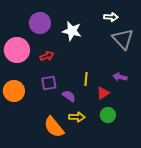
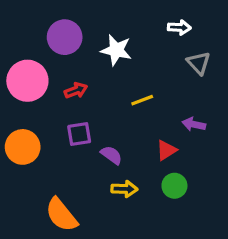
gray triangle: (123, 39) -> (199, 63), size x0.7
yellow line: (86, 79) -> (142, 100), moved, turned 64
orange semicircle: (54, 127) -> (61, 215), moved

